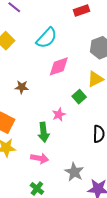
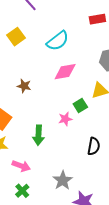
pink star: (59, 115) -> (65, 119), moved
pink arrow: (40, 158) -> (21, 166), moved

